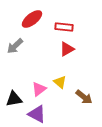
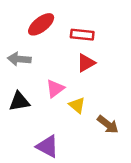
gray arrow: (15, 46) -> (19, 59), turned 48
pink triangle: (39, 89) -> (55, 89), moved
black triangle: (14, 99) -> (19, 101), moved

